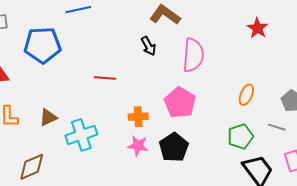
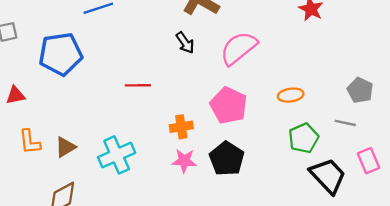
pink semicircle: (193, 55) -> (239, 48), turned -128
orange ellipse: (246, 95) -> (291, 95), moved, turned 65
brown triangle: (48, 117) -> (65, 147), moved

